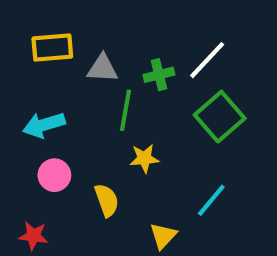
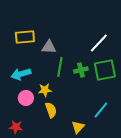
green cross: (159, 75) -> (81, 70), moved
green square: (220, 117) -> (105, 70), turned 30
yellow star: (144, 158) -> (45, 90), moved

